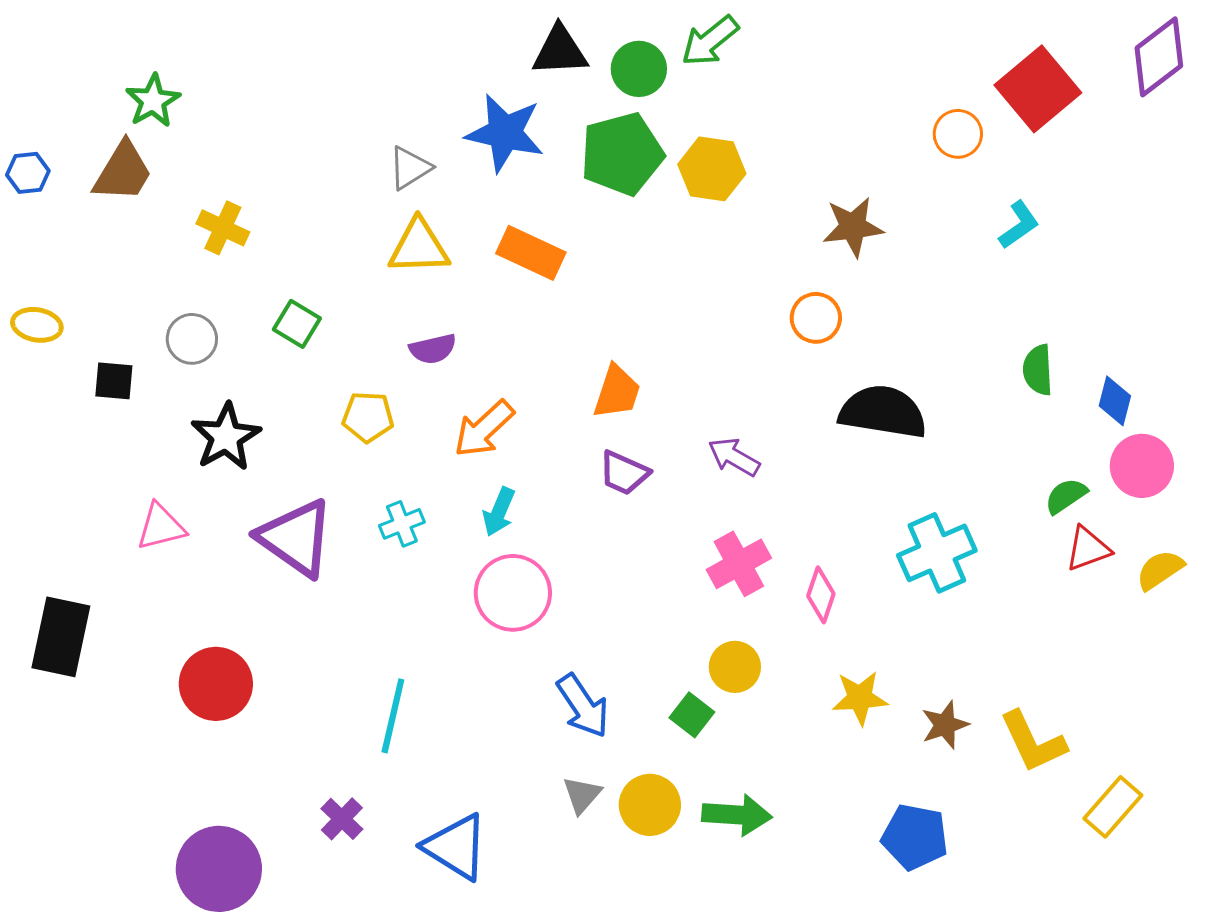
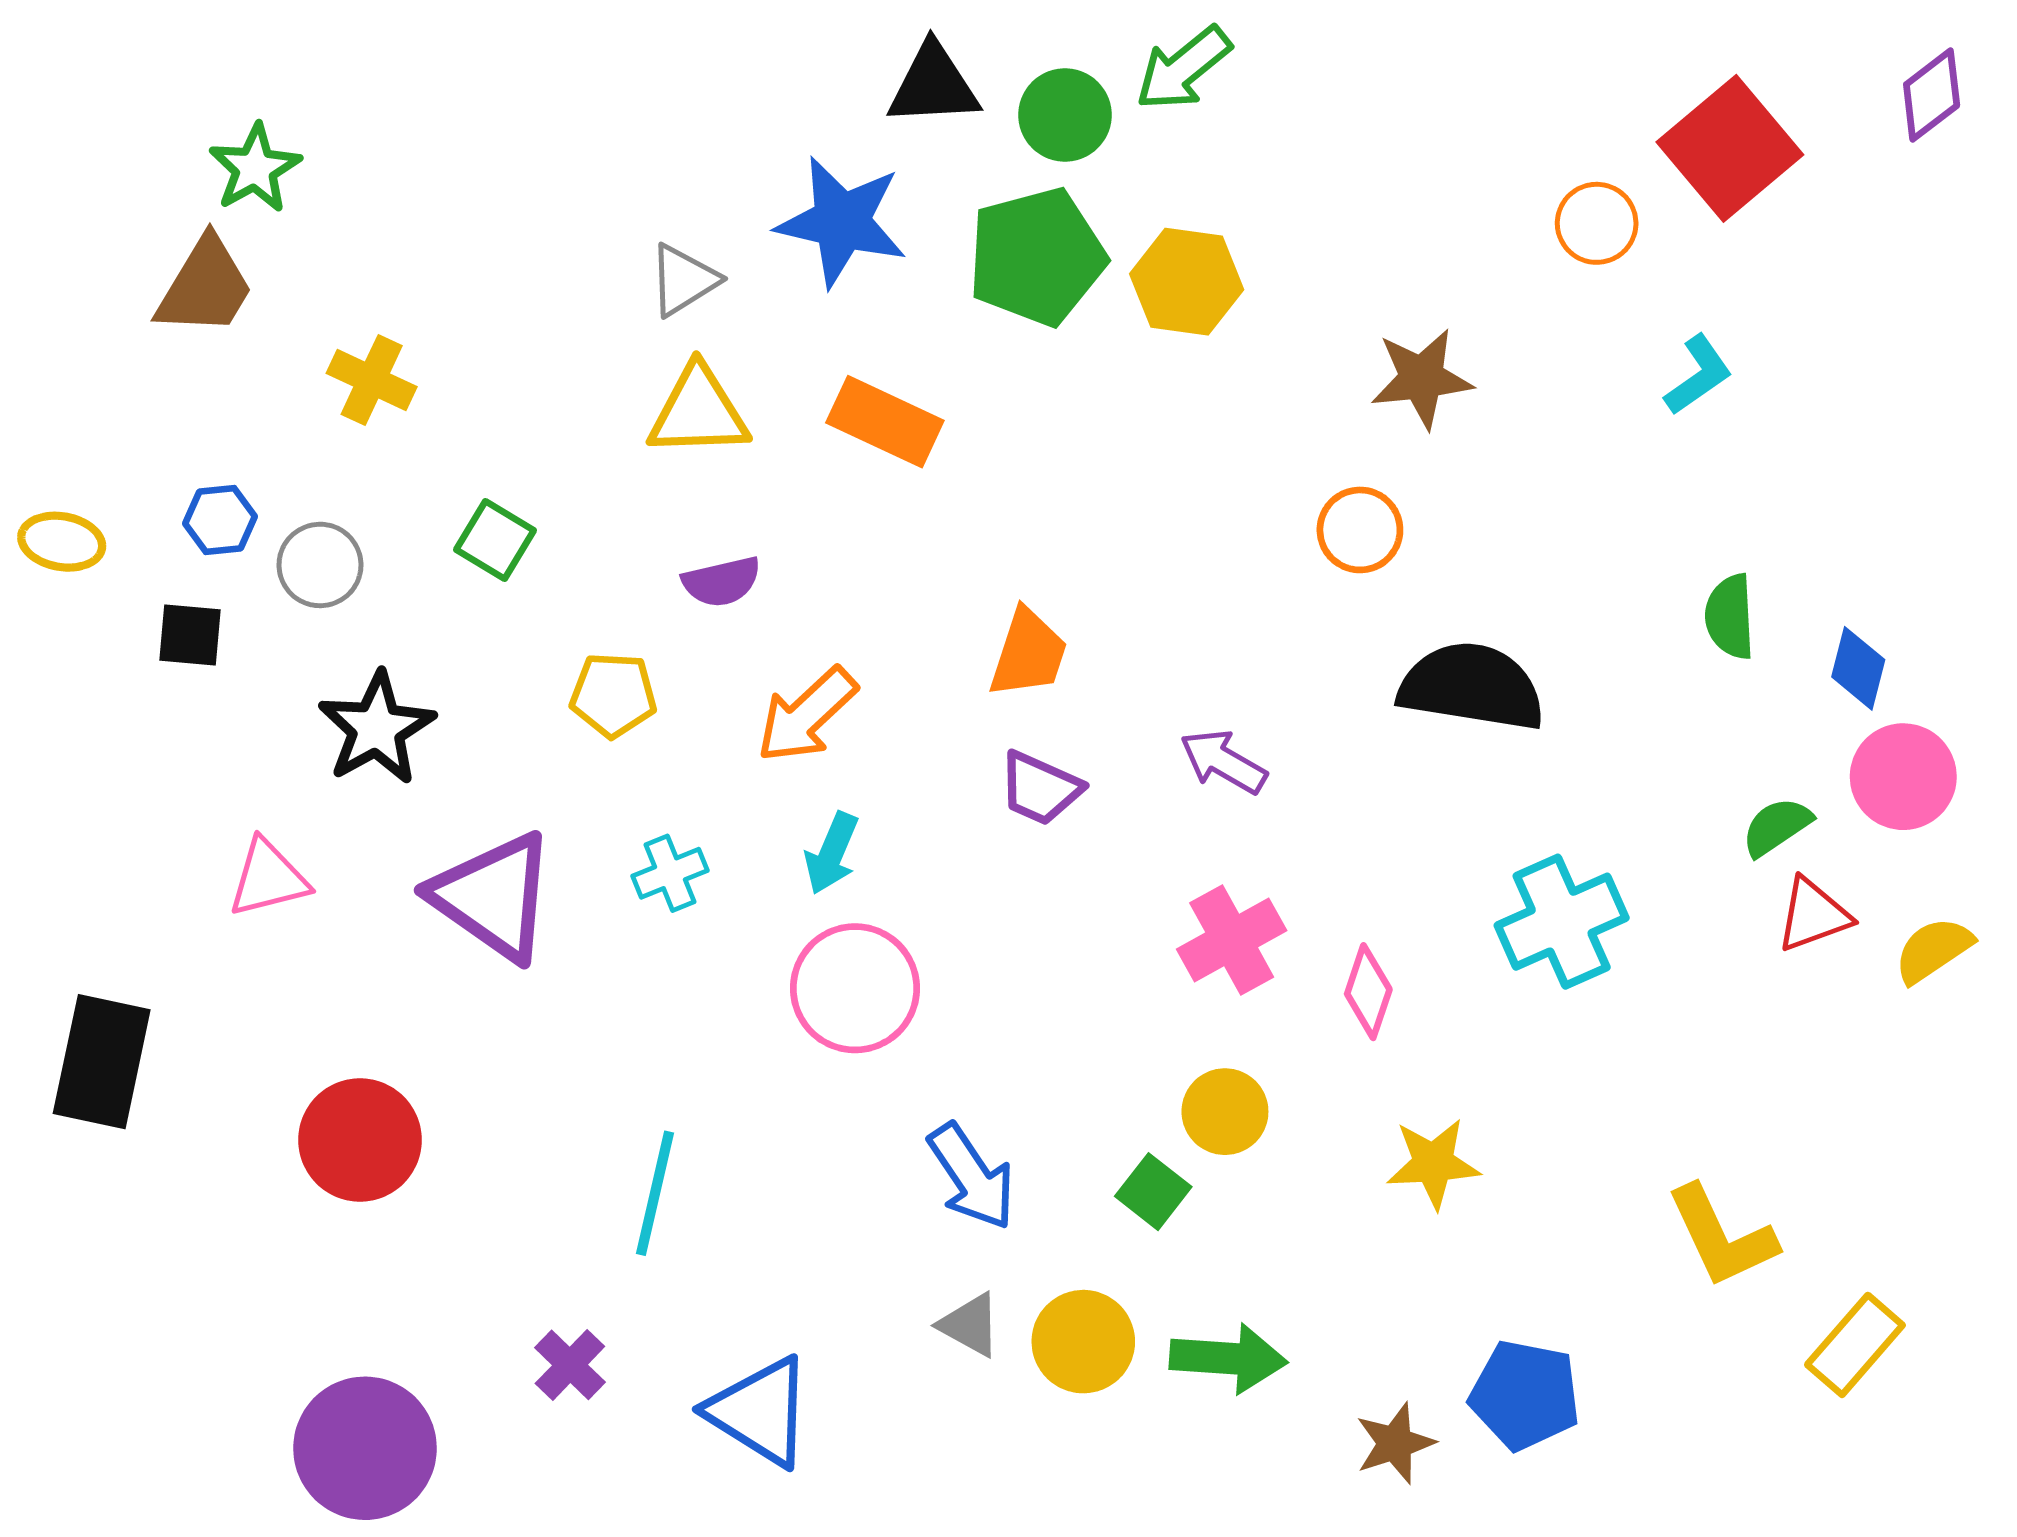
purple diamond: (1159, 57) -> (1932, 95), size x0.7
blue hexagon: (28, 173) -> (220, 520), moved
brown star: (945, 725) -> (1395, 1443), moved
gray triangle: (582, 795) -> (970, 1325), turned -42

